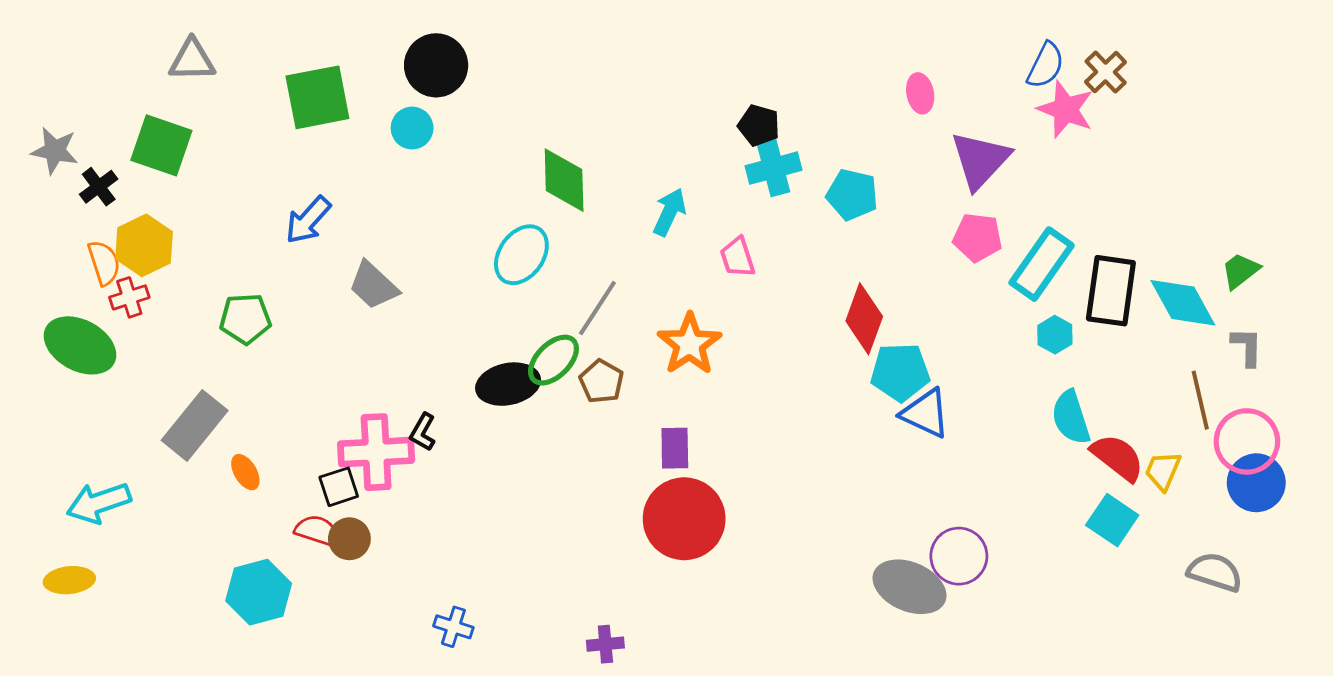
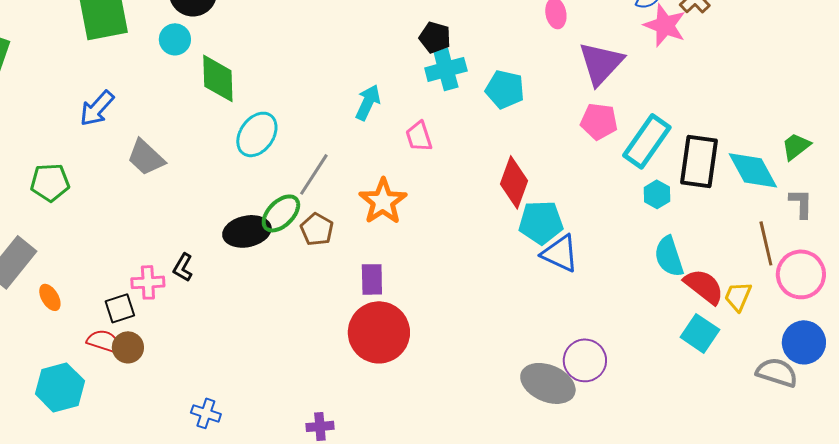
green diamond: (564, 180) -> (218, 78), moved
pink cross: (376, 452) -> (148, 282), size x0.6
blue circle: (1256, 483) -> (804, 342), moved

